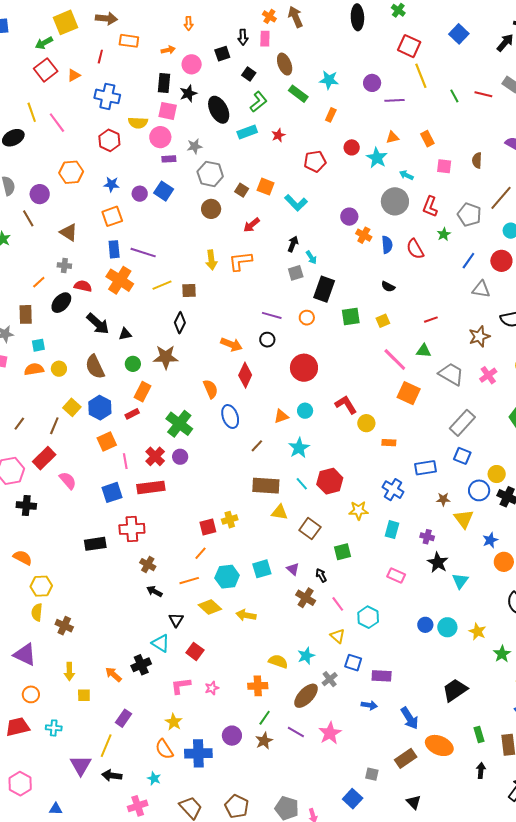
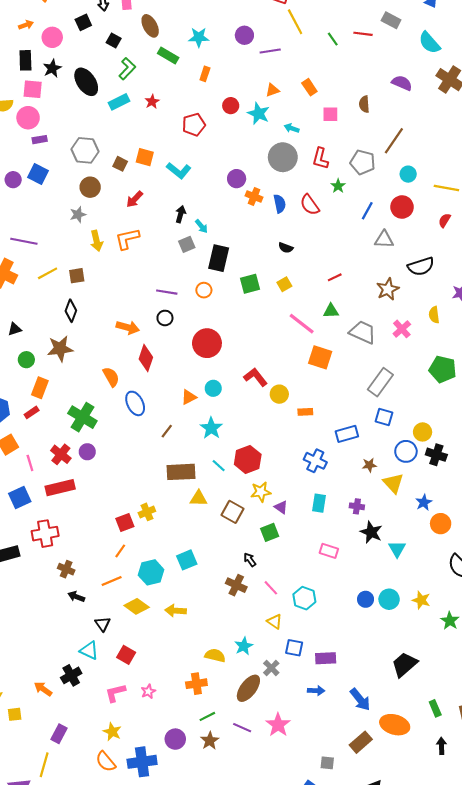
gray star: (195, 146) -> (78, 215), moved
yellow star: (358, 510) -> (261, 492), moved
purple triangle: (293, 569) -> (281, 507), moved
green line: (265, 718) -> (207, 716), turned 35

